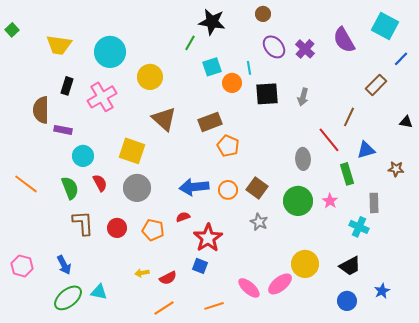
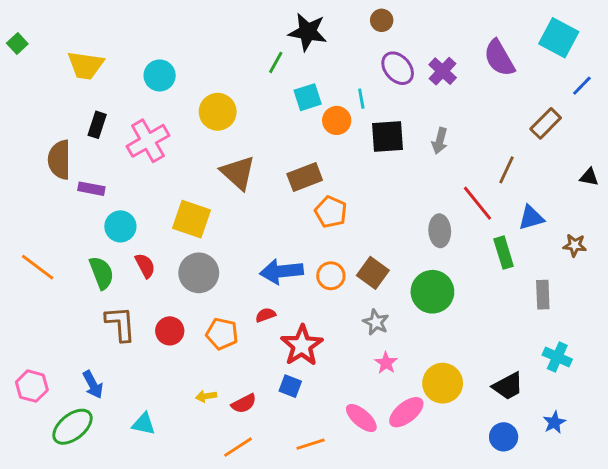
cyan circle: (110, 52) -> (160, 75), size x0.7
pink star: (330, 201) -> (386, 363), moved
cyan cross: (359, 227) -> (557, 357), moved
green ellipse: (68, 298) -> (73, 427), moved

